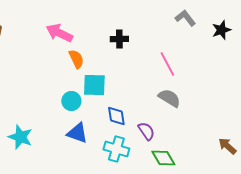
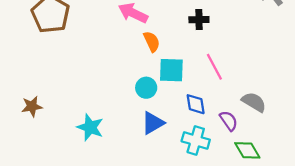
pink line: (167, 64) -> (214, 67), moved
gray semicircle: (169, 98) -> (254, 102), moved
blue triangle: (77, 133) -> (153, 123), turned -50

